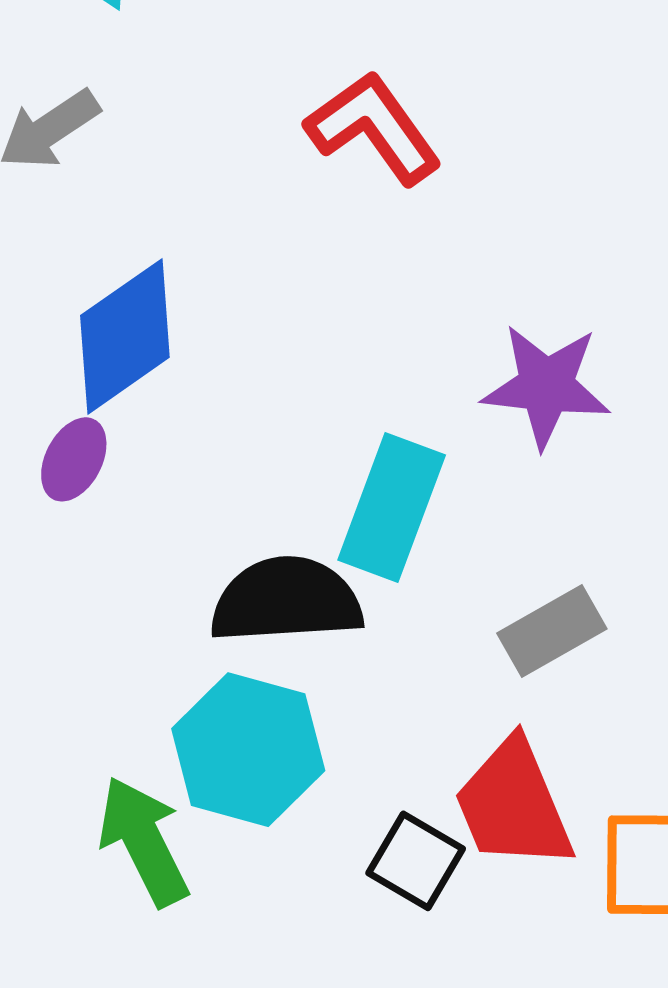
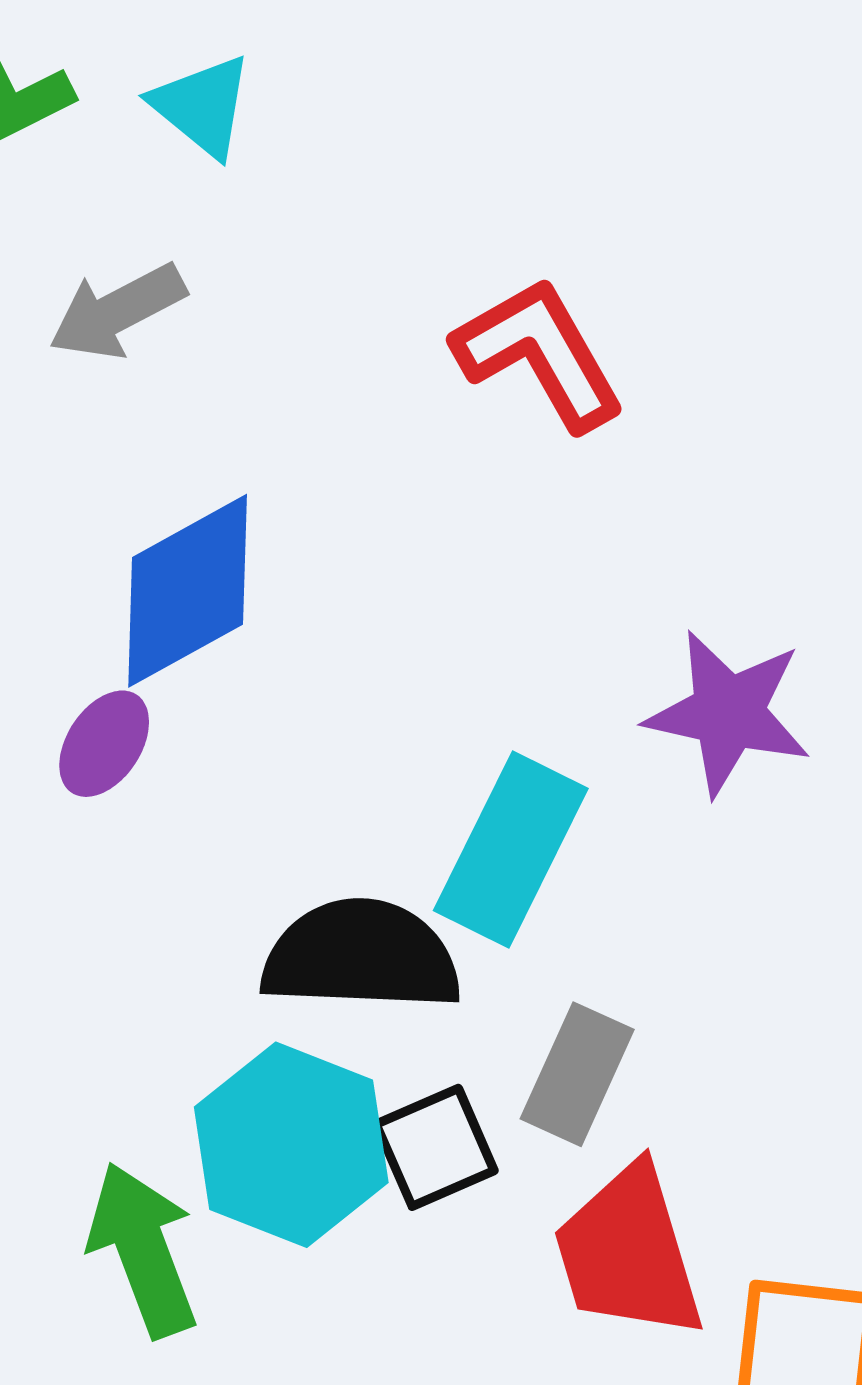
gray rectangle: (552, 631) -> (577, 1074), moved, turned -42
black square: (416, 861) -> (435, 1147), moved, turned 30

